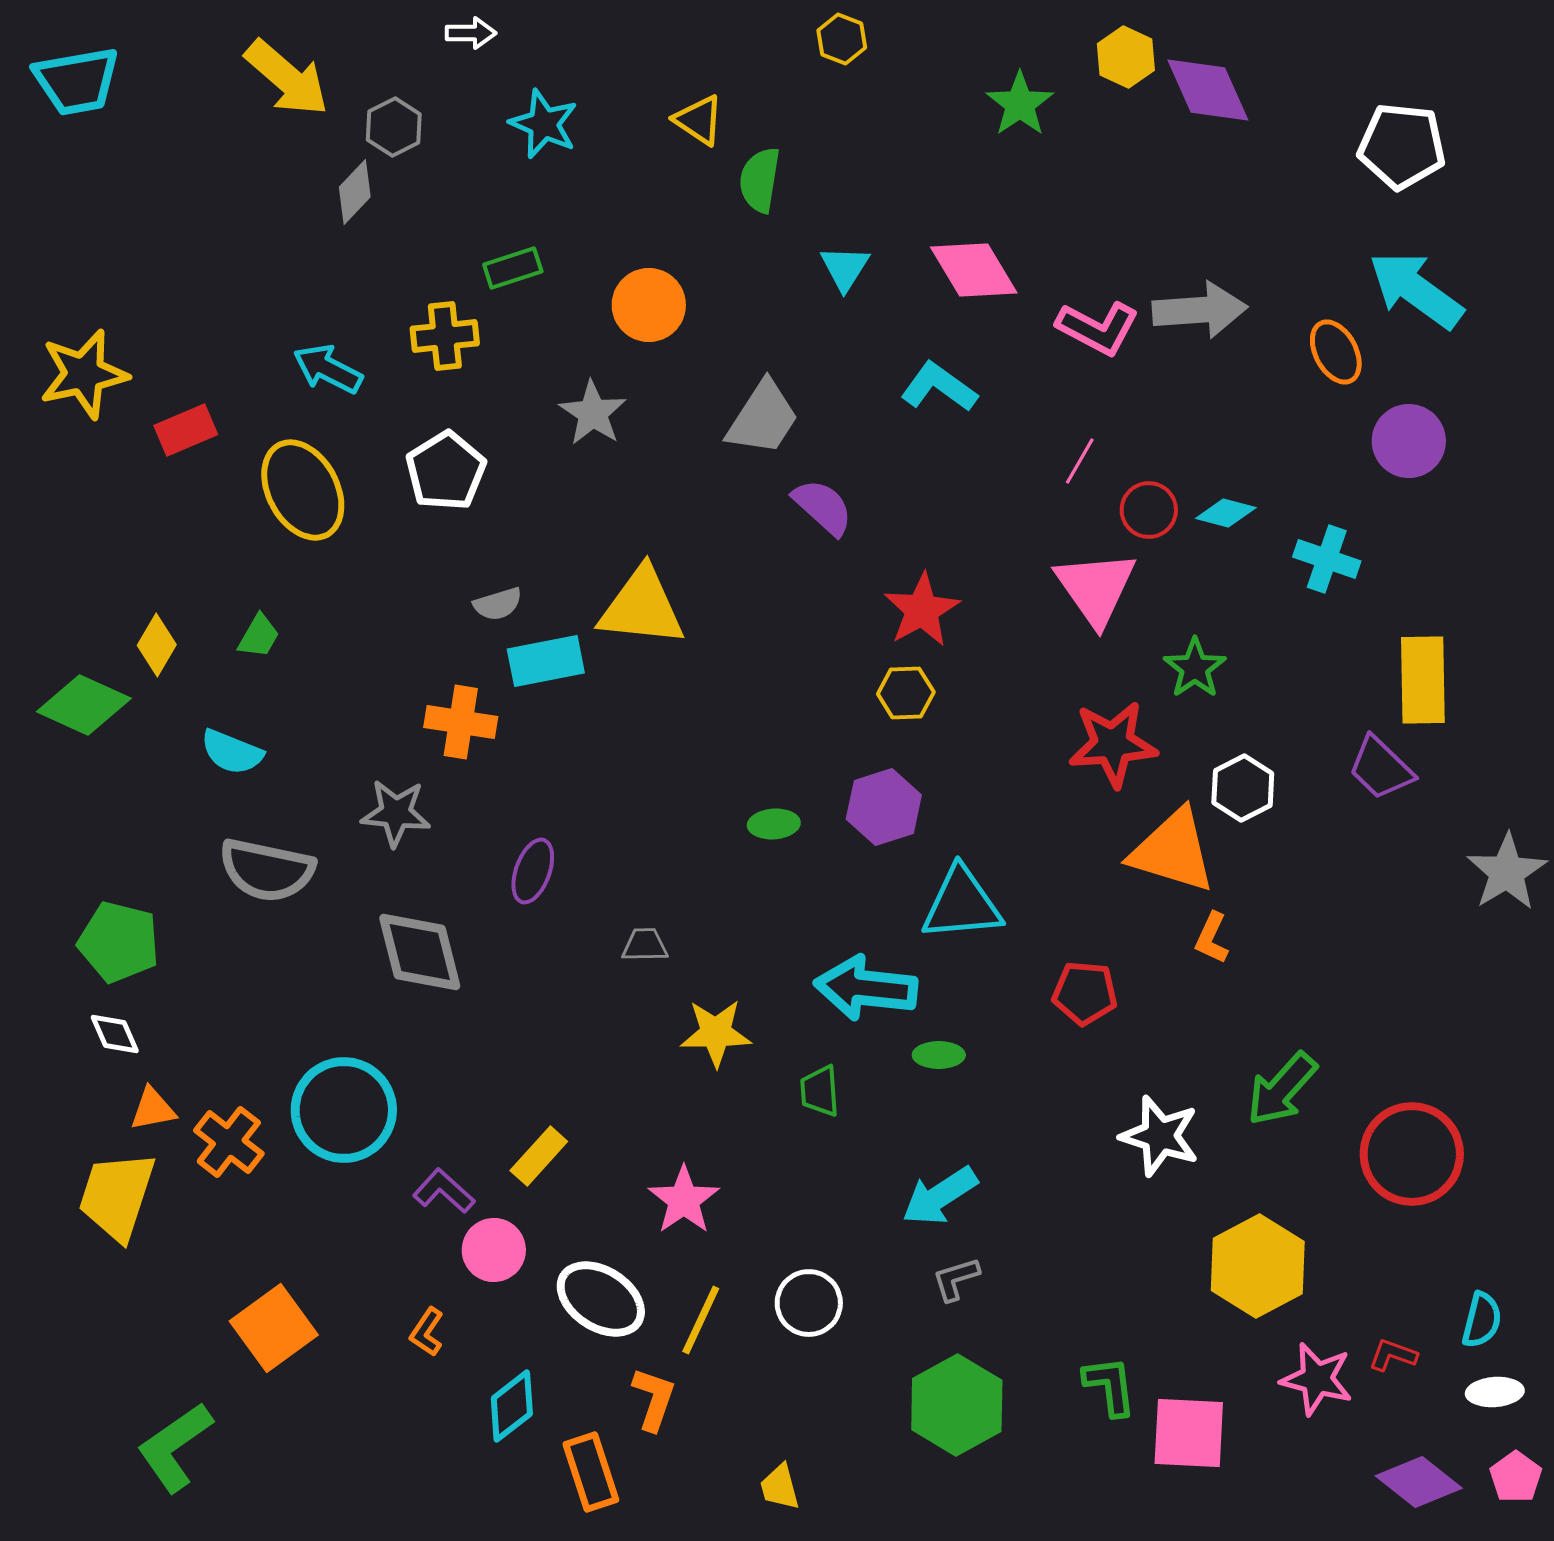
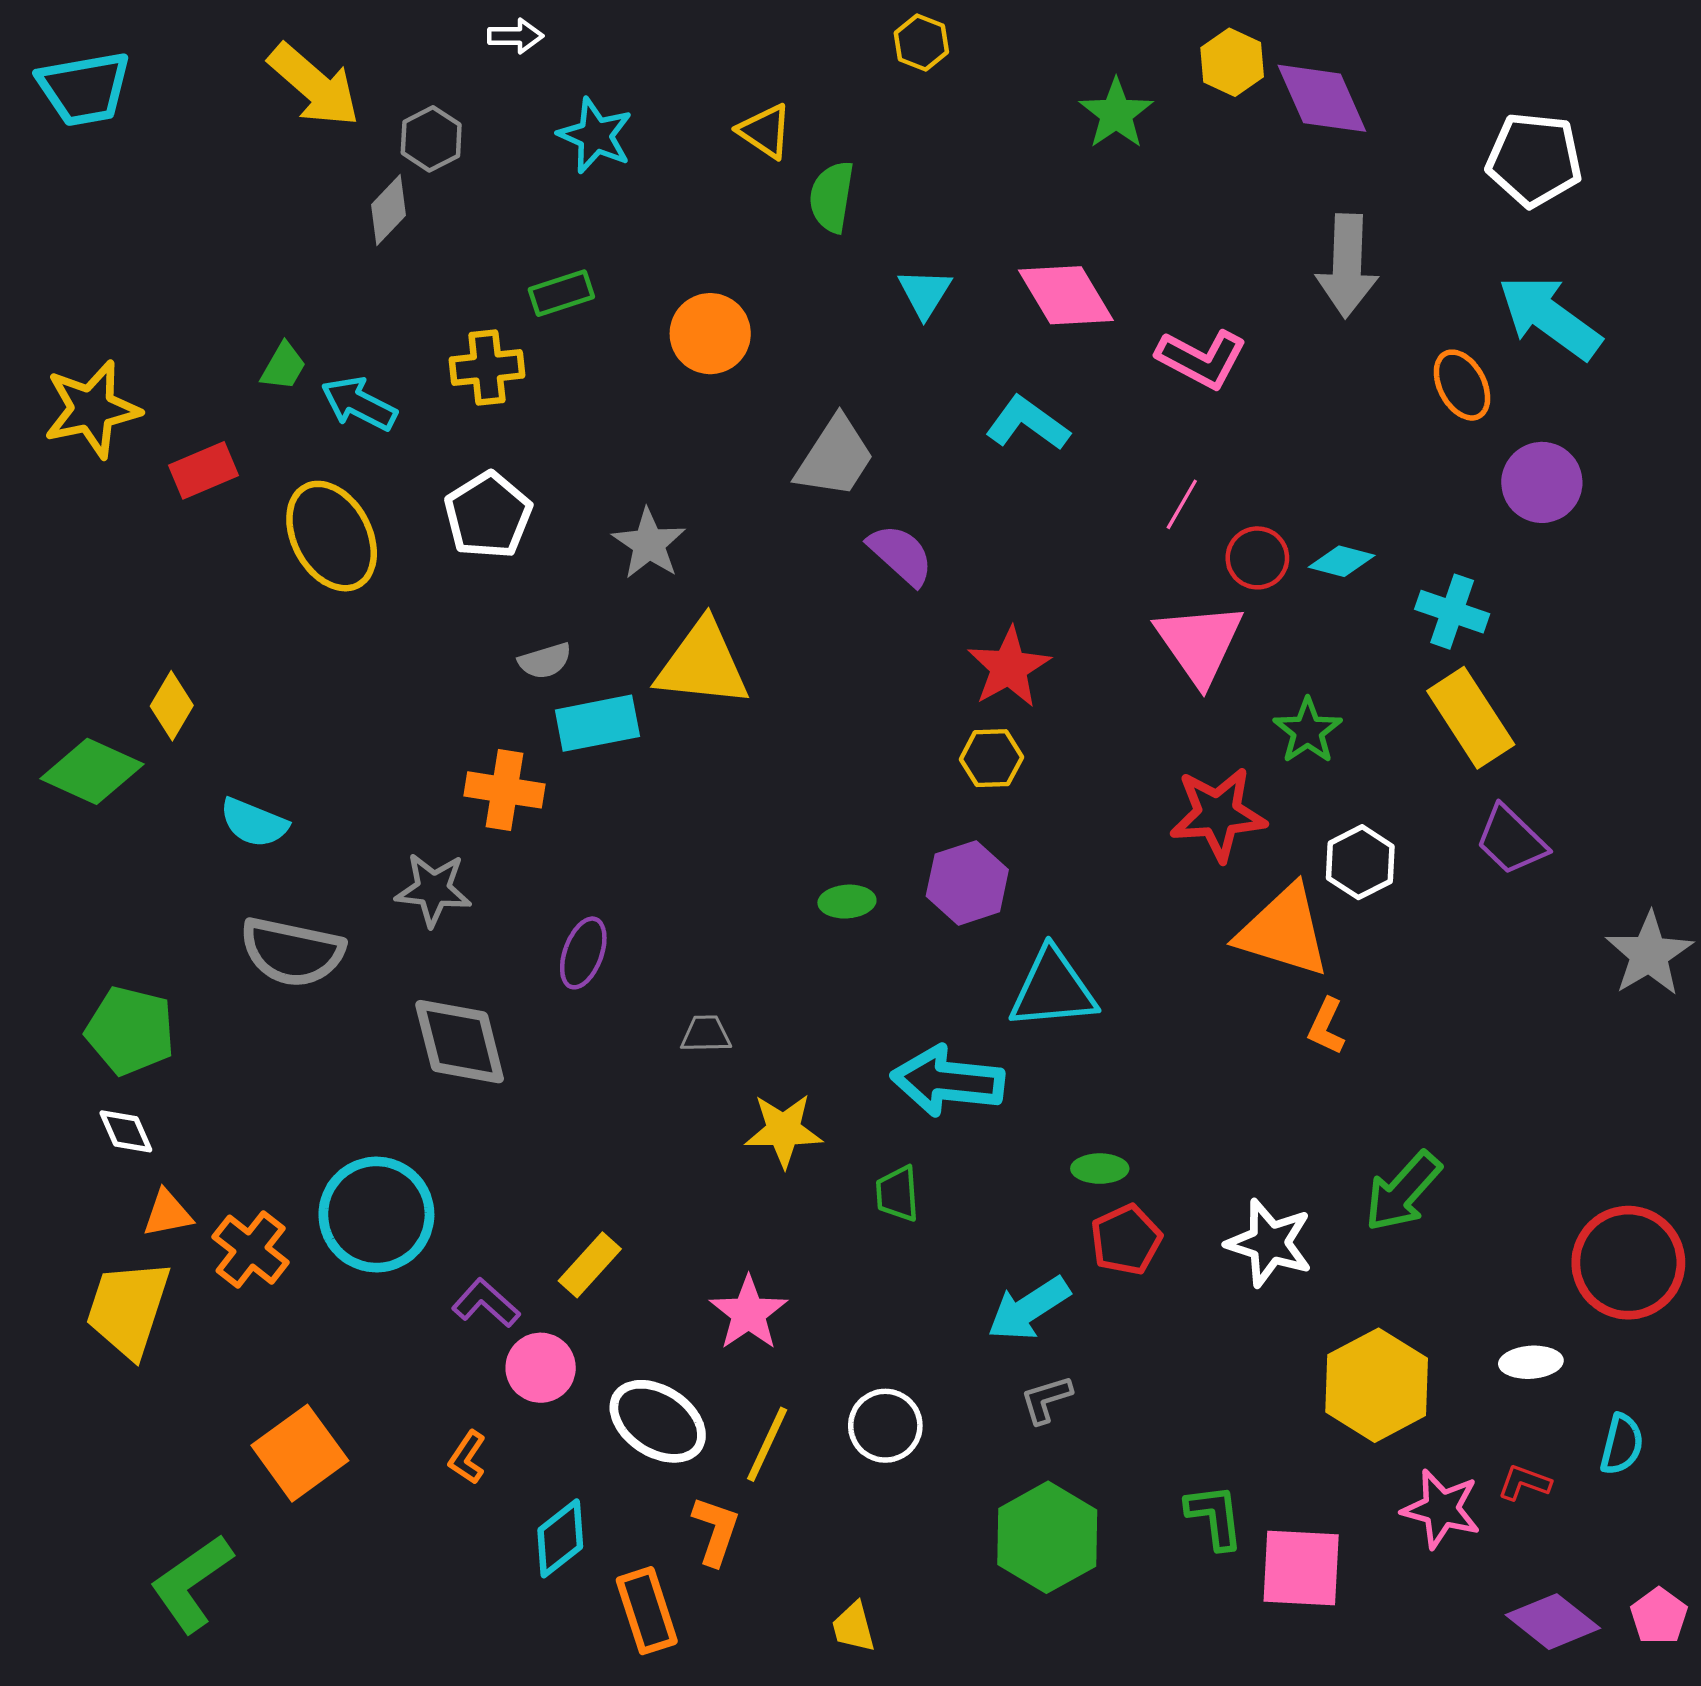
gray arrow: (1200, 310) -> (1347, 266), moved, turned 96
gray star: (593, 413) -> (649, 544), moved
green trapezoid: (259, 636) -> (283, 366), moved
yellow rectangle: (1423, 680) -> (1471, 718), moved, turned -32
red pentagon: (1085, 993) -> (1126, 1240), moved, turned -30
green ellipse: (939, 1055) -> (1100, 1169), moved
red circle: (1412, 1154) -> (1628, 1263), moved
white ellipse: (1495, 1392) -> (1531, 1362), moved

